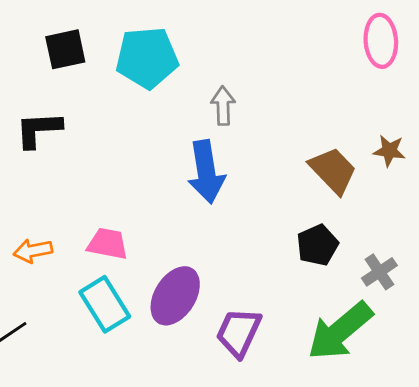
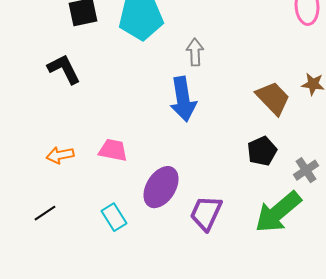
black L-shape: (39, 130) -> (64, 69), turned 66
cyan rectangle: (105, 304) -> (114, 217), moved, size x0.7

